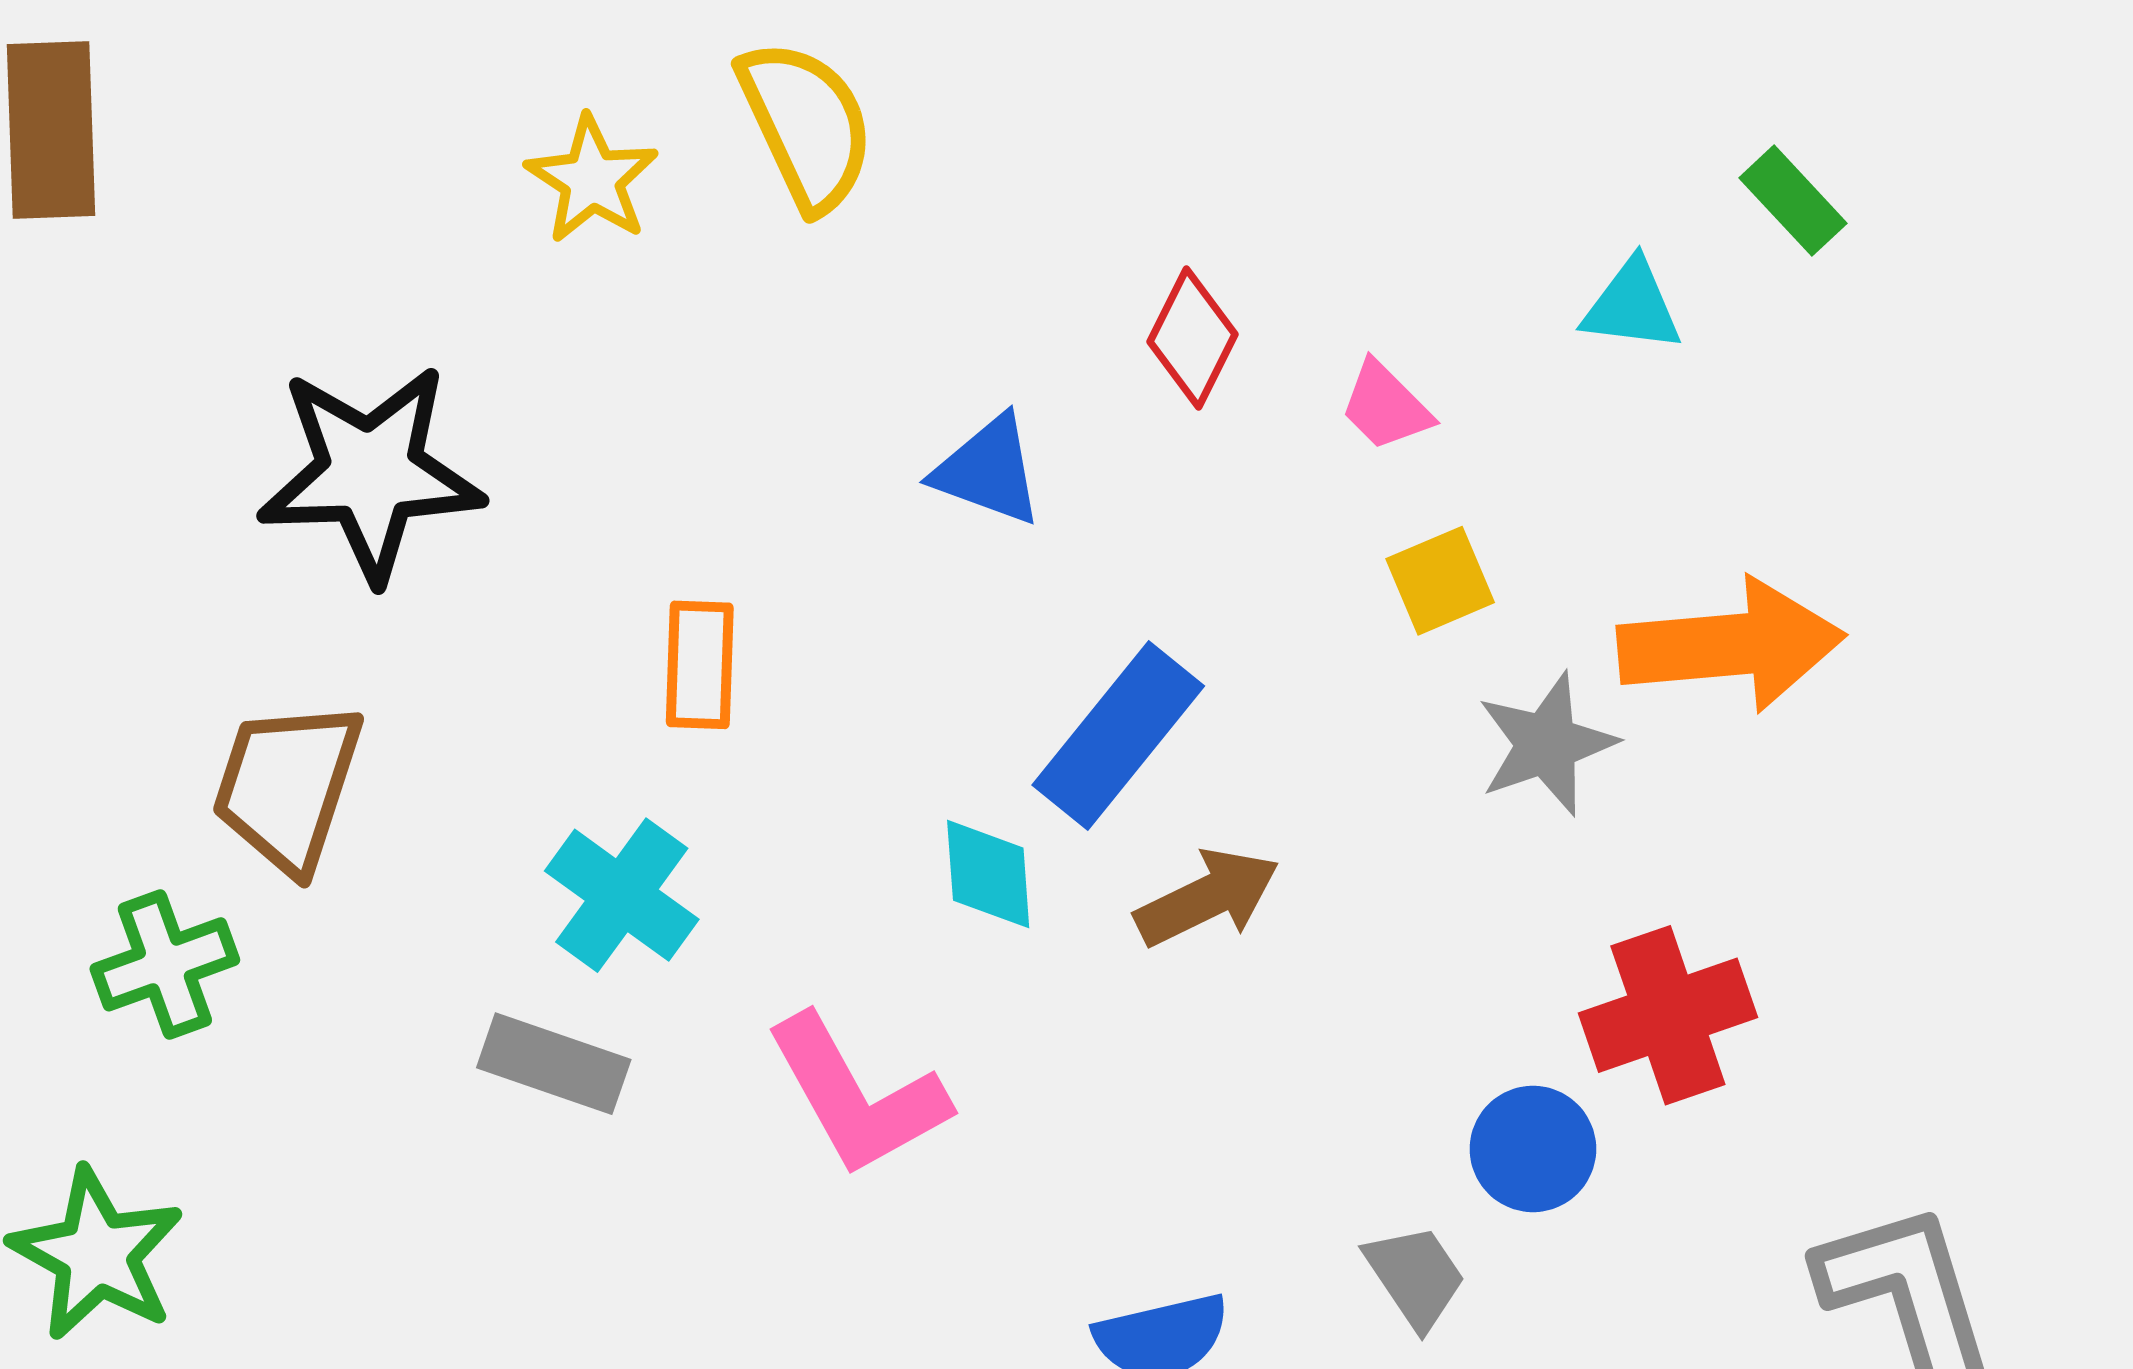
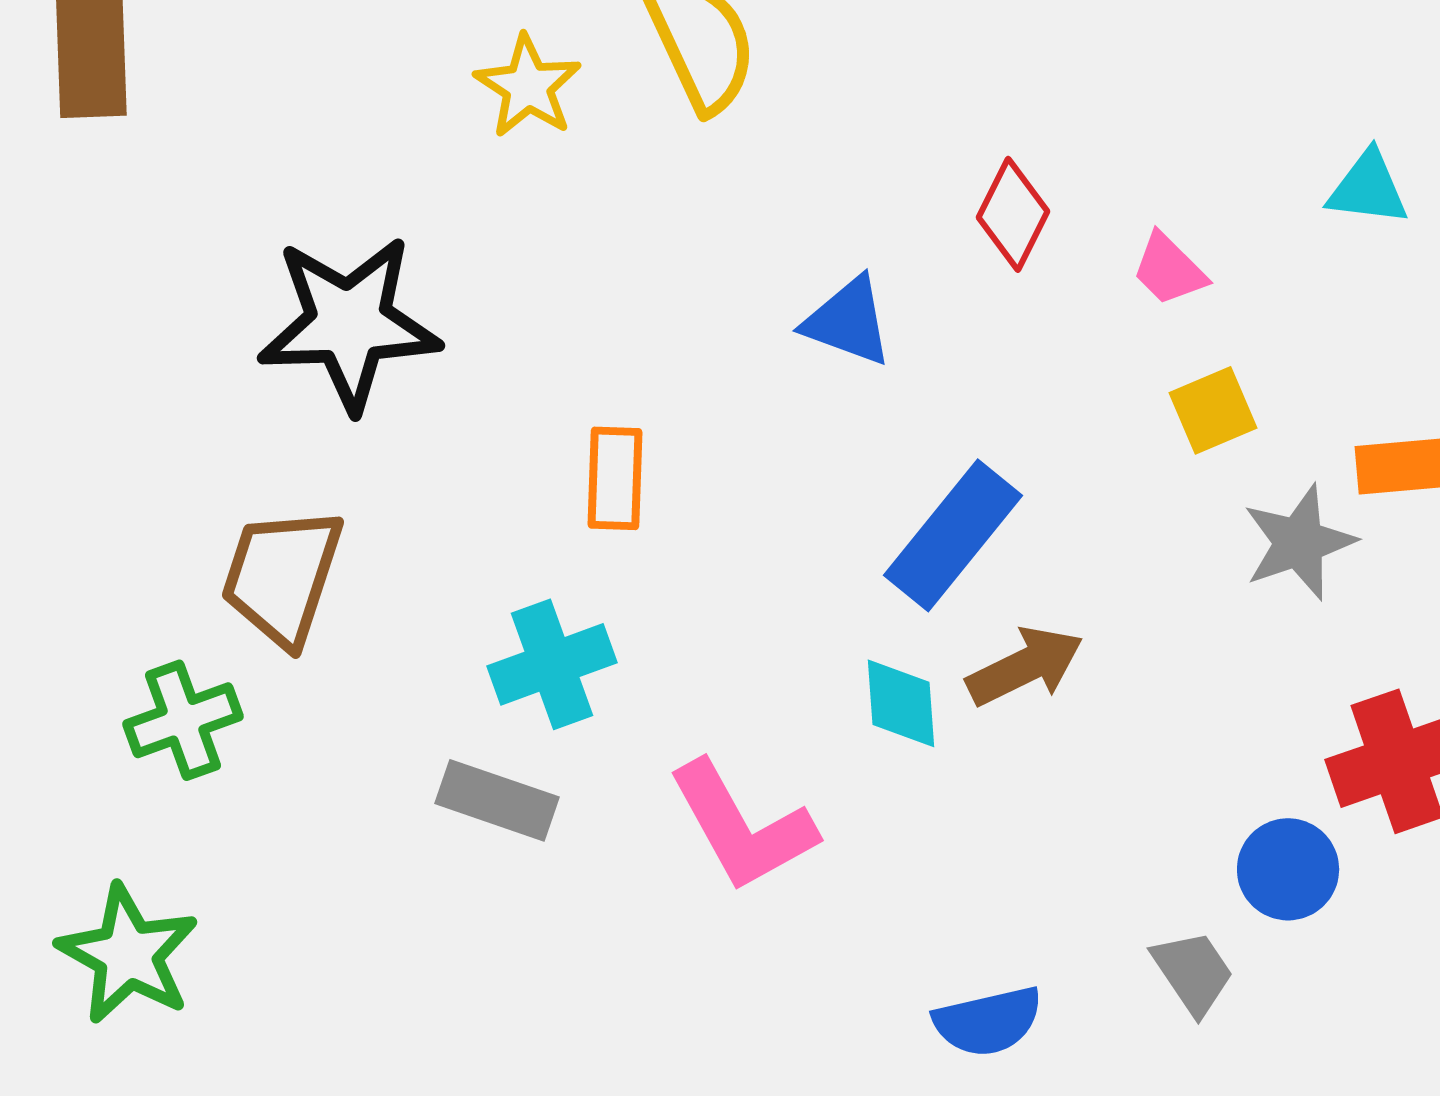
cyan diamond: (988, 874) -> (901, 703), moved
cyan cross: (622, 895) -> (552, 664), turned 34

